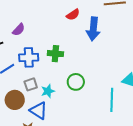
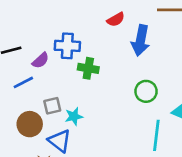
purple semicircle: (19, 30) -> (41, 60), moved
blue cross: (29, 57) -> (67, 46), moved
green circle: (76, 82) -> (146, 91), moved

